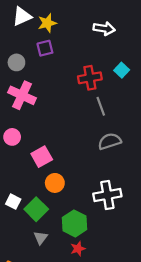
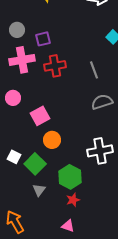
purple square: (45, 48) -> (43, 39), moved
red cross: (90, 78) -> (55, 66), moved
pink cross: (22, 95) -> (22, 60), turned -35

